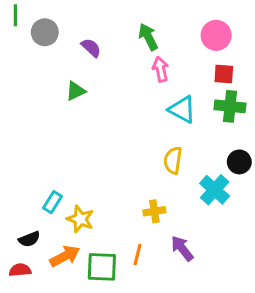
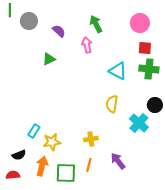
pink arrow: (161, 69) -> (87, 45), moved
yellow cross: (154, 211) -> (91, 139), moved
yellow star: (80, 219) -> (52, 142), turned -30
orange arrow: (65, 256) -> (42, 166), turned -48

